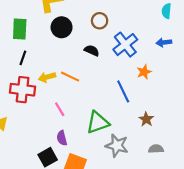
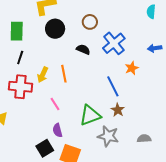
blue arrow: (164, 42) -> (155, 48), moved
yellow arrow: (47, 77) -> (43, 75), turned -49
orange line: (70, 77) -> (64, 74), turned 54
brown star: (146, 119) -> (118, 110), moved

